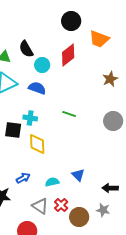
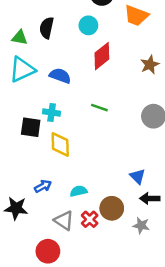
black semicircle: (26, 49) -> (47, 28), turned 42
red diamond: (68, 55) -> (102, 56), moved
cyan circle: (42, 65) -> (88, 25), moved
blue triangle: (78, 175) -> (137, 176), moved
brown circle: (79, 217) -> (112, 208), moved

